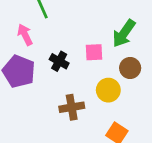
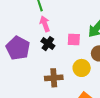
pink arrow: (25, 35) -> (45, 24), moved

